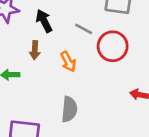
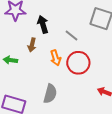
red circle: (113, 46) -> (78, 63), moved

